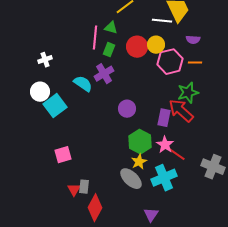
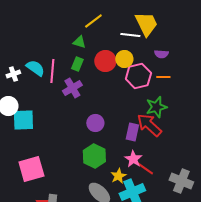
pink line: (95, 38) -> (52, 71), moved
cyan semicircle: (83, 84) -> (35, 68), moved
cyan square: (55, 106) -> (23, 120), turned 35
green hexagon: (140, 142) -> (94, 156), moved
pink square: (63, 155) -> (31, 169), size x1.5
yellow star: (139, 162) -> (118, 176), moved

